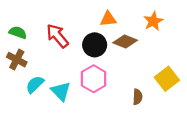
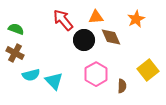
red arrow: (57, 36) -> (63, 20), moved
brown diamond: (125, 42) -> (111, 37), turned 45
pink hexagon: (94, 79) -> (96, 74), moved
cyan semicircle: (35, 84) -> (31, 75), turned -150

